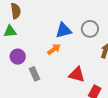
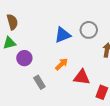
orange arrow: (54, 49) -> (62, 64), moved
purple circle: (18, 57) -> (24, 58), moved

